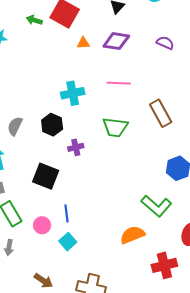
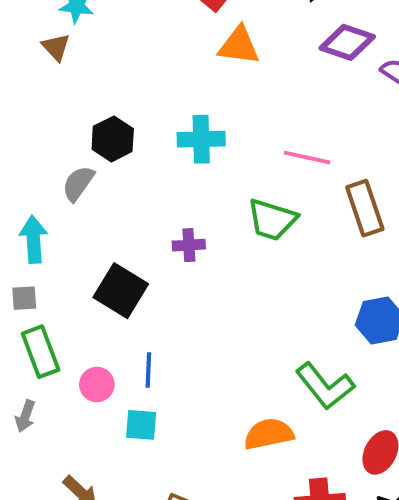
purple diamond: (116, 41) -> (347, 42), moved
orange triangle: (83, 43) -> (239, 46), size x1.6
pink line: (119, 83) -> (307, 157), moved
black hexagon: (52, 125) -> (113, 139), moved
cyan square: (68, 242) -> (141, 425), turned 36

